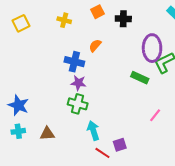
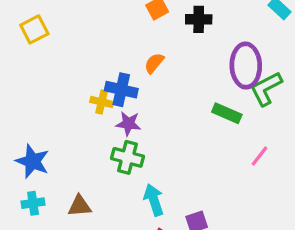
yellow cross: (64, 20) -> (102, 102), moved
pink line: (155, 115) -> (259, 156), moved

